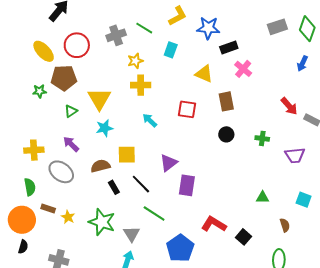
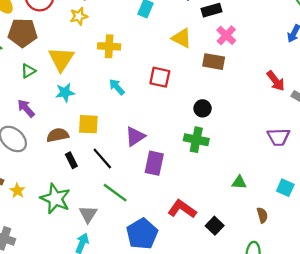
yellow star: (135, 61) -> (79, 16), moved
brown rectangle: (226, 101) -> (214, 62), moved, turned -72
green cross: (262, 138) -> (196, 140), moved, size x1.5

